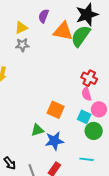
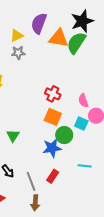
purple semicircle: (44, 16) -> (39, 23), size x1.5
red cross: (89, 78) -> (53, 94), moved
green triangle: (37, 130) -> (13, 136), moved, turned -40
green circle: (94, 131) -> (64, 135), moved

